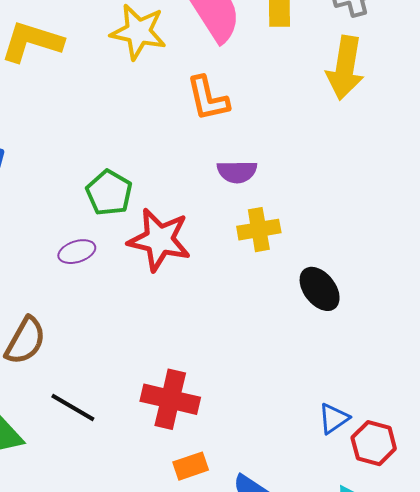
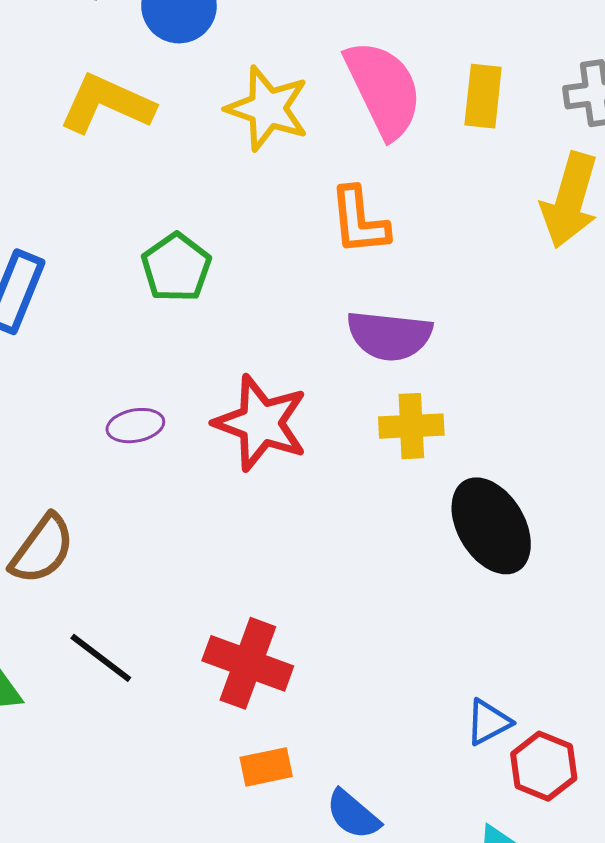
purple semicircle: (237, 172) -> (389, 336), size x1.4
green pentagon: (109, 193) -> (176, 268), moved
black ellipse: (320, 289) -> (491, 526), size x1.4

